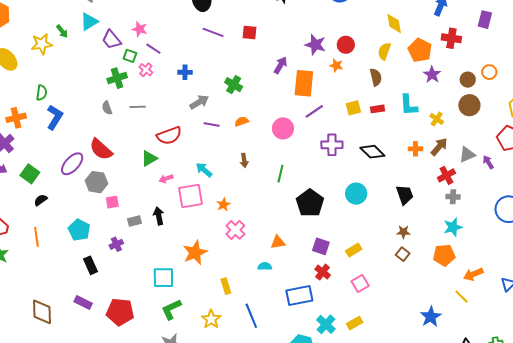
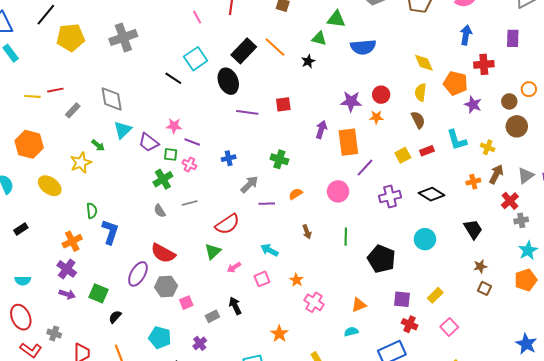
pink square: (190, 196) -> (262, 279), size x0.6
orange star: (195, 253) -> (279, 334), size x0.7

